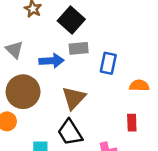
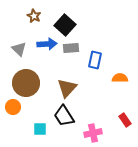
blue arrow: (51, 61) -> (47, 44), moved
red rectangle: (132, 123) -> (125, 120), moved, turned -32

